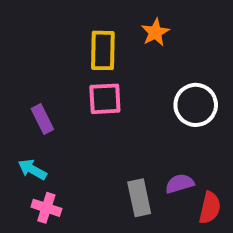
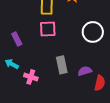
gray rectangle: (139, 198) -> (62, 65), moved
pink cross: (46, 208) -> (31, 77), moved

